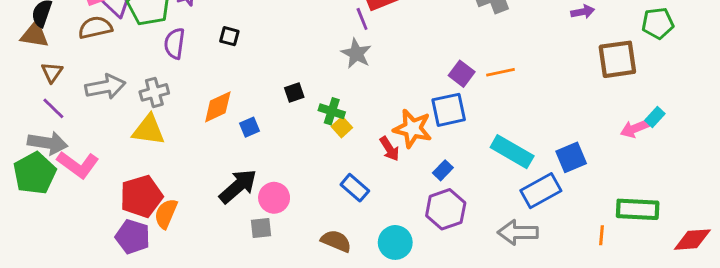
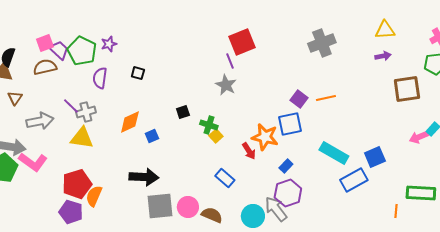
gray arrow: (105, 87) -> (40, 121), moved
purple line: (53, 108) -> (71, 106), moved
black arrow: (238, 186) -> (144, 177), turned 44
pink circle: (274, 198) -> (188, 207), moved
gray square: (261, 228) -> (160, 206), size x1.8
gray arrow: (518, 232) -> (276, 209), moved, turned 52

